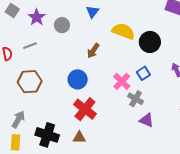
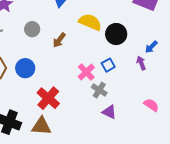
gray circle: (62, 25) -> (32, 29), moved
blue circle: (78, 79) -> (25, 68), moved
brown triangle: (79, 137) -> (41, 126), size x1.5

